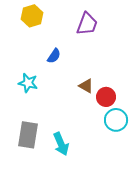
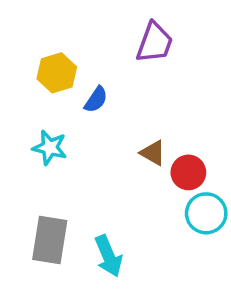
yellow hexagon: (32, 16) -> (57, 73), moved

